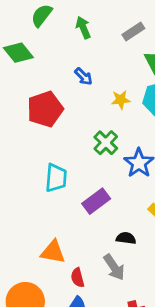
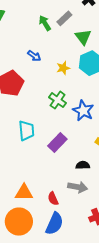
green arrow: (83, 28) -> (45, 23), moved
orange triangle: (53, 252) -> (24, 193), moved
gray arrow: (114, 267) -> (78, 187), turned -36

